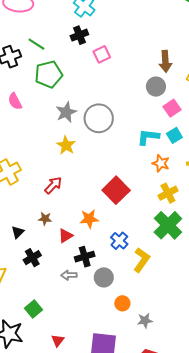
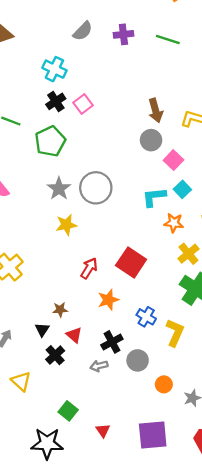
pink square: (102, 54) -> (83, 104), moved
green pentagon: (49, 74) -> (50, 141), moved
yellow star: (66, 145) -> (66, 225), turned -30
red arrow: (53, 185) -> (89, 268), moved
black triangle: (18, 232) -> (42, 330), moved
red triangle: (66, 236) -> (74, 335), moved, turned -35
red triangle: (58, 340) -> (103, 430), moved

